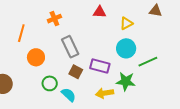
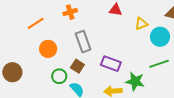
orange line: (21, 33) -> (36, 23), turned 36
cyan circle: (126, 48) -> (160, 37), moved
brown square: (76, 72) -> (77, 66), moved

